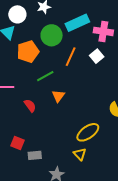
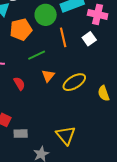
orange line: (71, 57) -> (63, 37), turned -42
yellow ellipse: (88, 132) -> (74, 82), moved
yellow triangle: (80, 154) -> (66, 135), size x1.5

